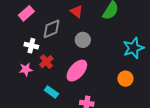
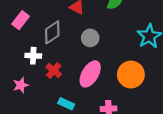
pink star: (26, 69) -> (21, 85), moved
orange circle: (125, 79) -> (131, 75), moved, size x1.5

